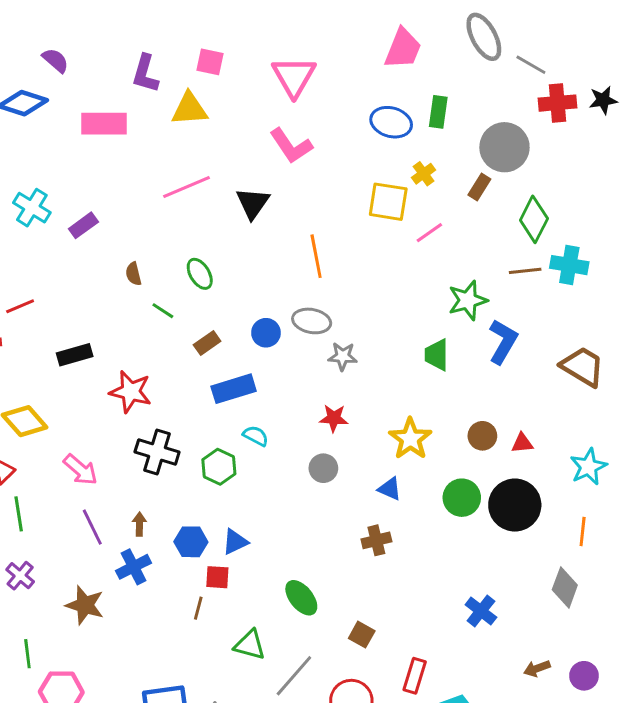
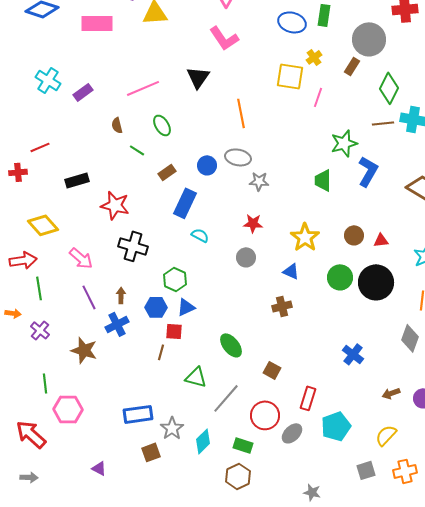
pink line: (186, 187) -> (143, 88), moved
pink line: (429, 233) -> (318, 97), turned -36
blue rectangle: (234, 389) -> (185, 203), turned -48
green hexagon: (219, 467) -> (175, 279), moved

